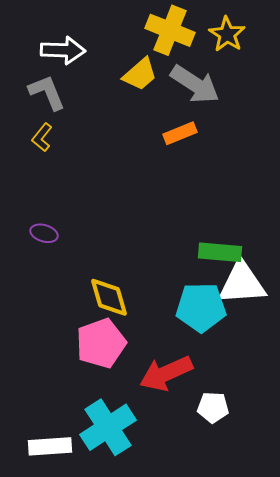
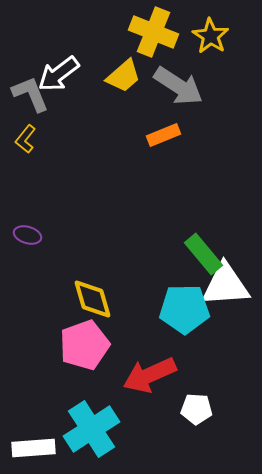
white arrow: (63, 50) -> (58, 74), moved, turned 141
green rectangle: (220, 252) -> (204, 254), turned 45

